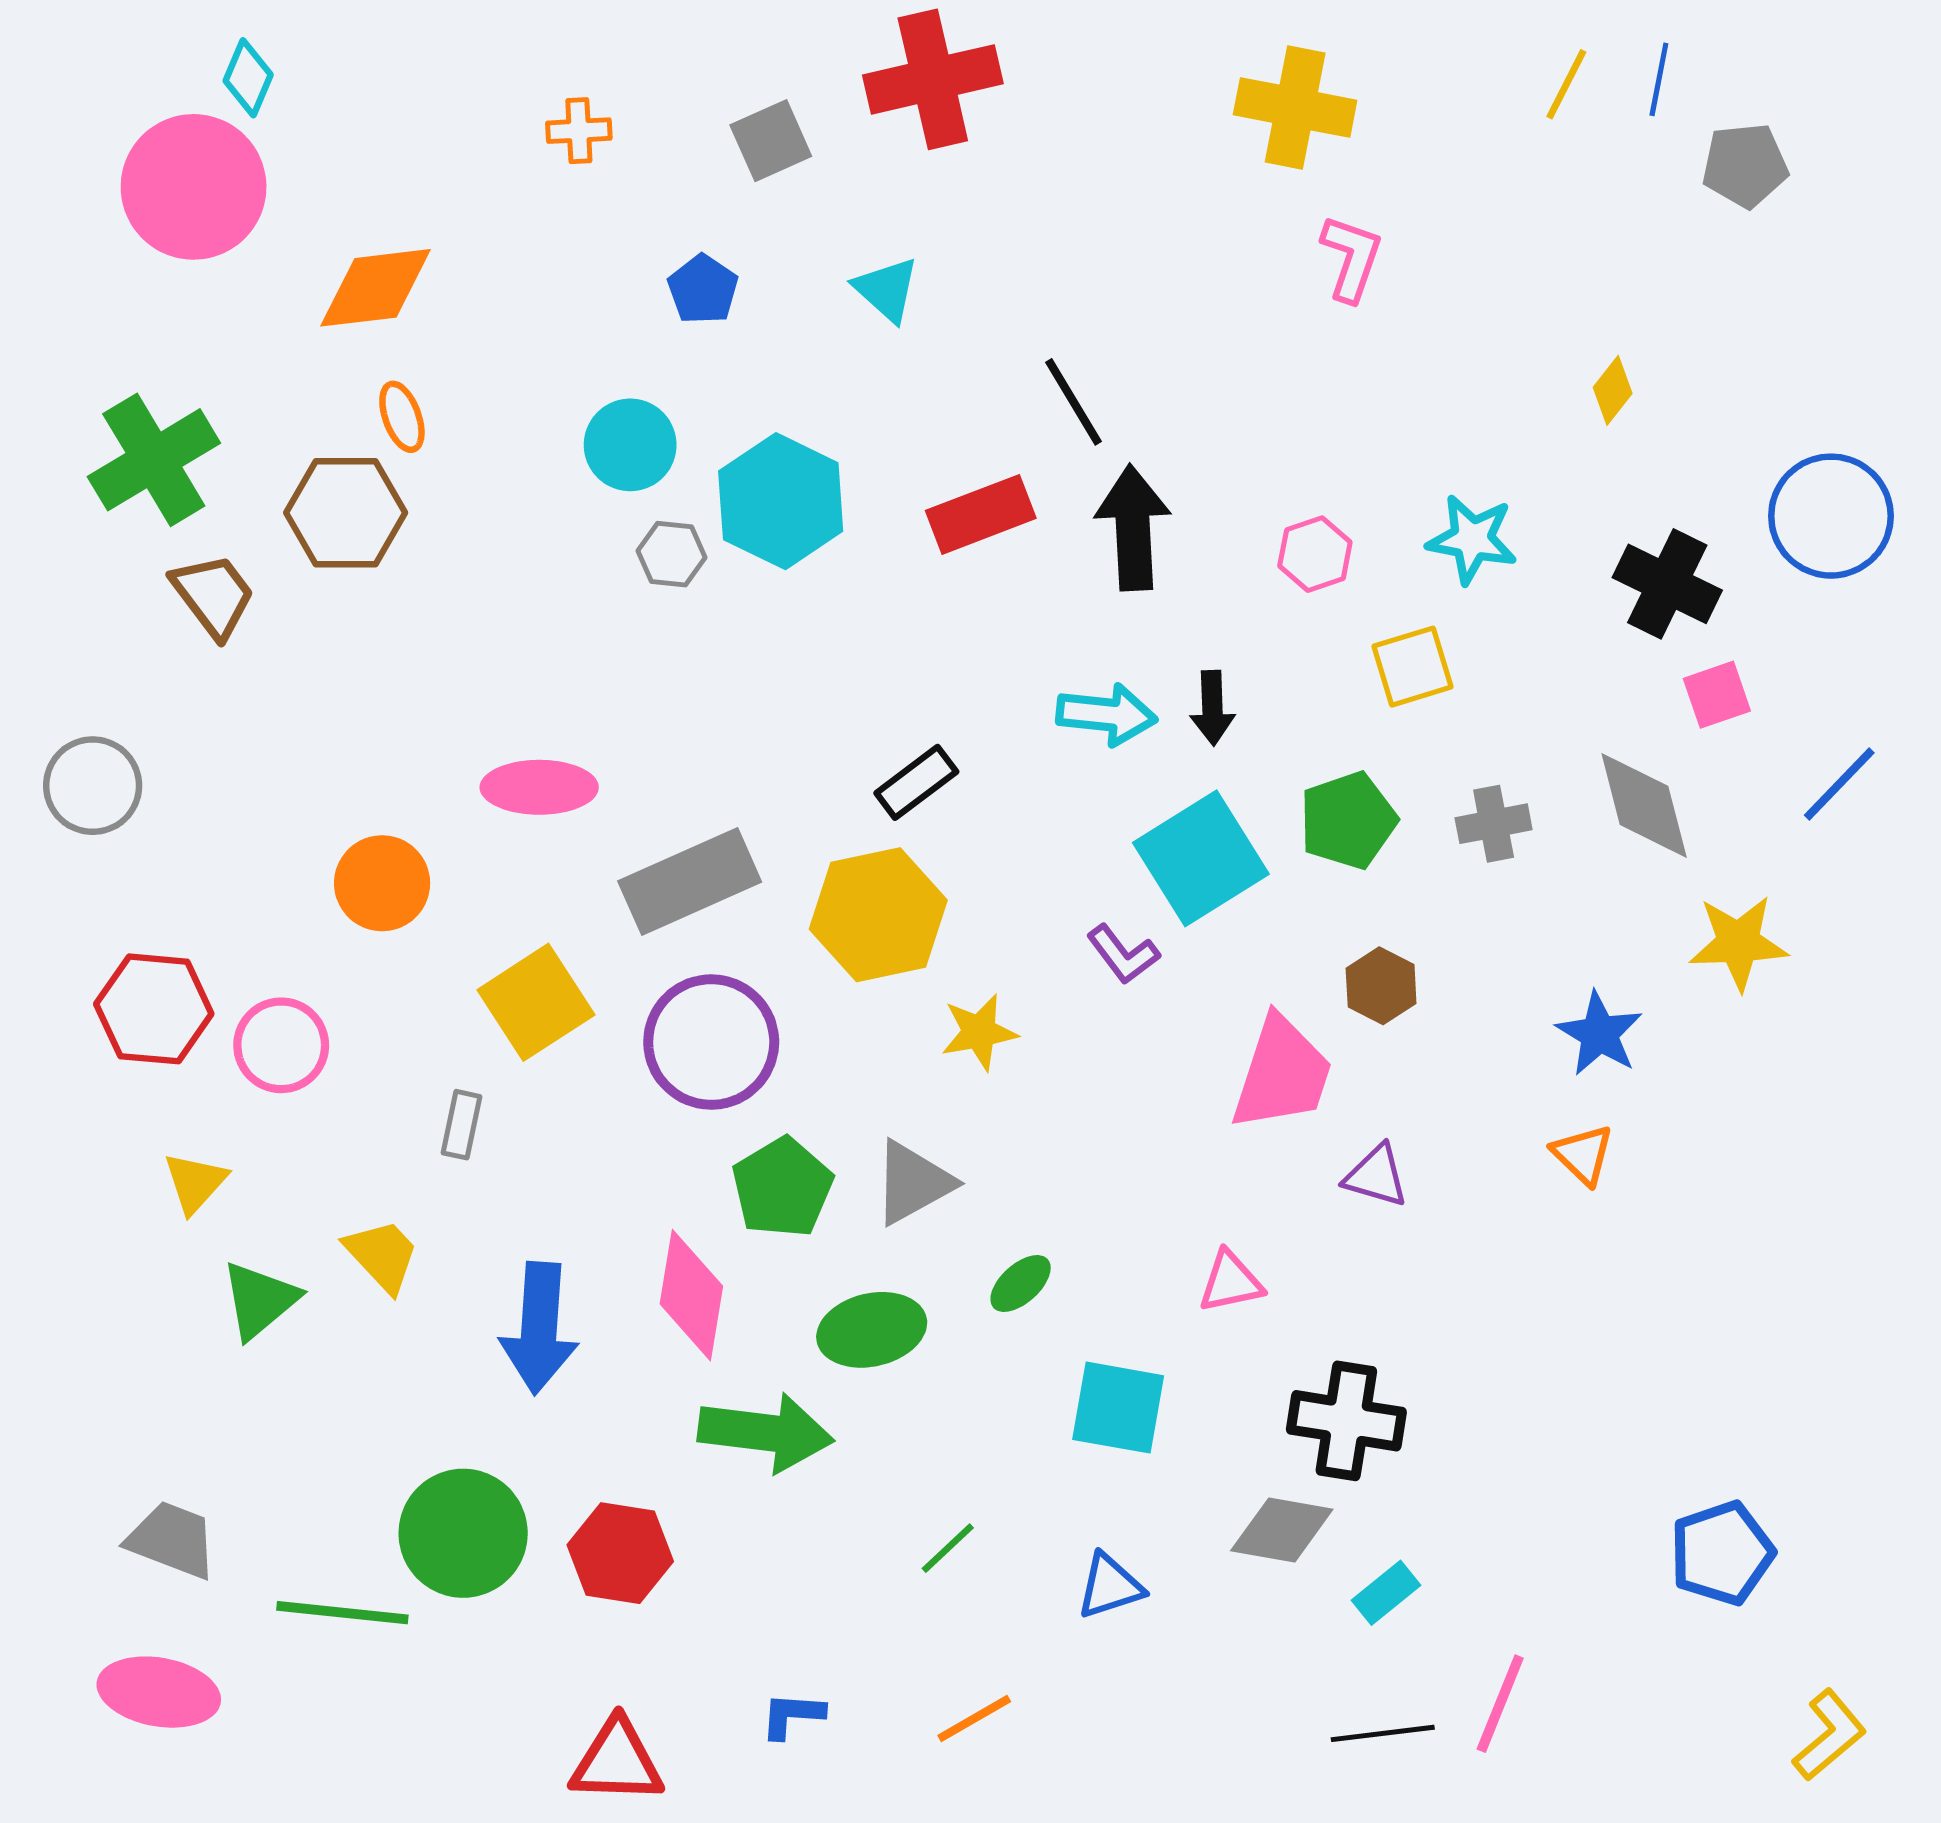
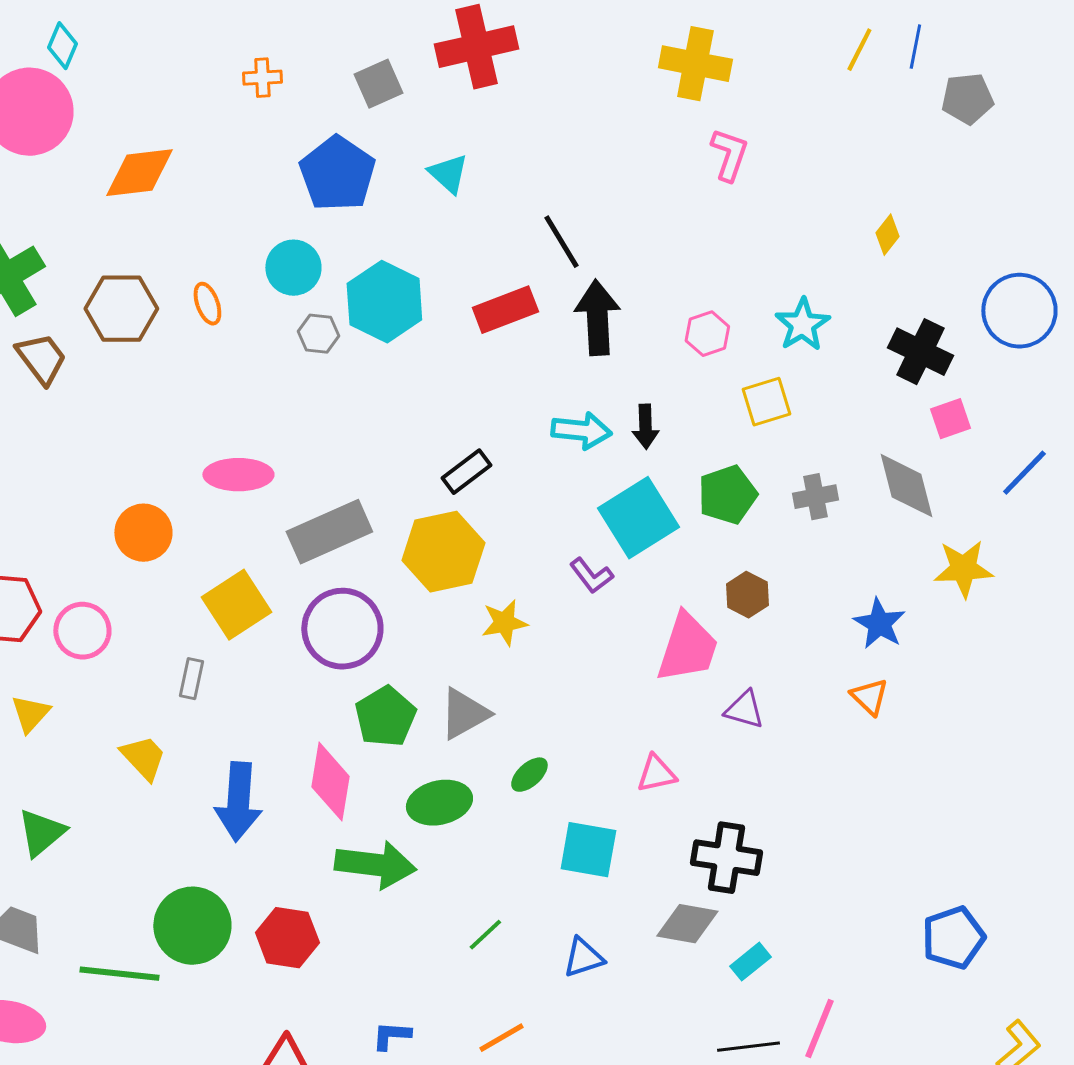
blue pentagon: (703, 289) -> (337, 174), size x1.8
orange ellipse: (402, 417) -> (207, 304), moved
cyan star: (1472, 539) -> (802, 325), turned 30
green triangle: (260, 1300) -> (41, 833), moved

